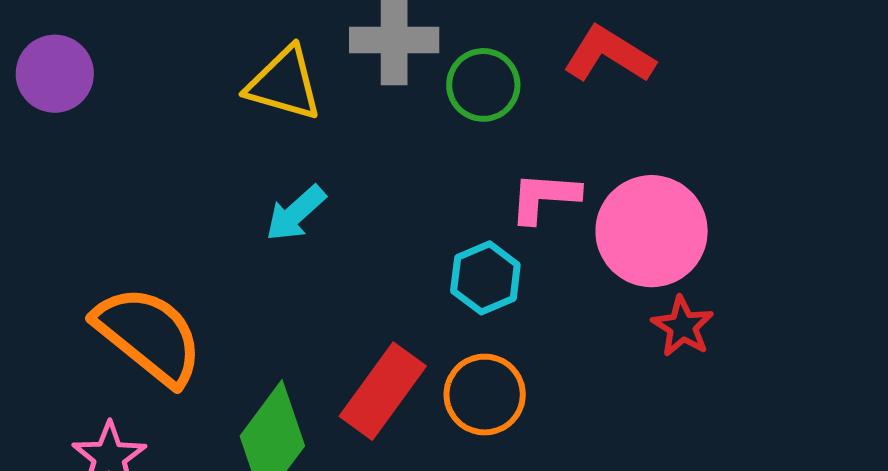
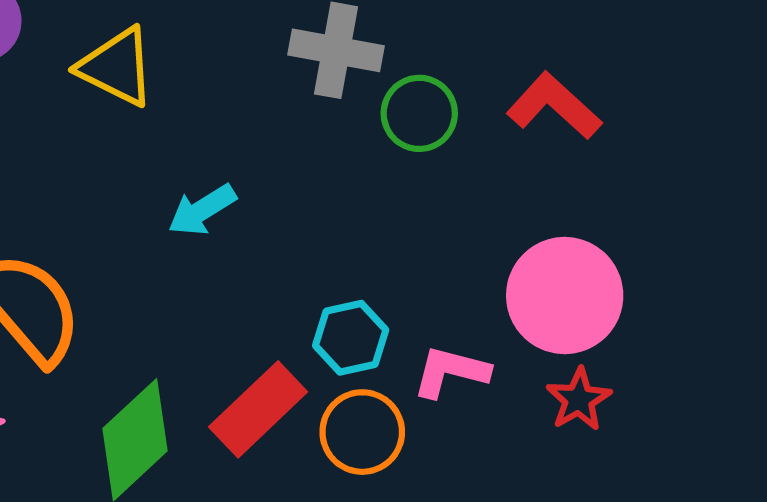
yellow triangle: (284, 84) -> (117, 67), moved
pink L-shape: (544, 197) -> (451, 372), moved
cyan hexagon: (485, 278) -> (351, 338), moved

